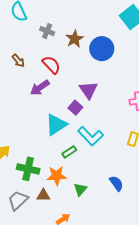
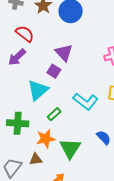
cyan L-shape: (91, 136) -> (86, 101), moved
green cross: (28, 169) -> (18, 123), moved
green triangle: (80, 189) -> (70, 148), size x1.6

